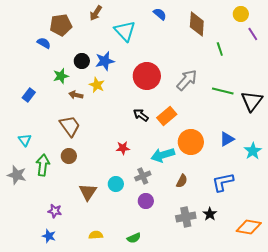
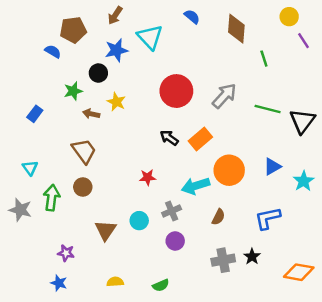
blue star: (105, 61) -> (116, 50), moved

